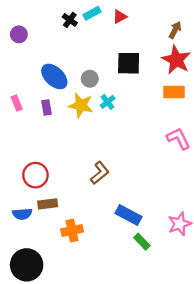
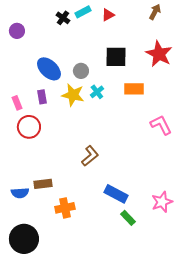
brown arrow: (175, 30) -> (155, 12), moved
orange rectangle: (174, 92) -> (134, 89), moved
pink rectangle: (17, 103) -> (17, 103), moved
red circle: (35, 175) -> (29, 127), moved

